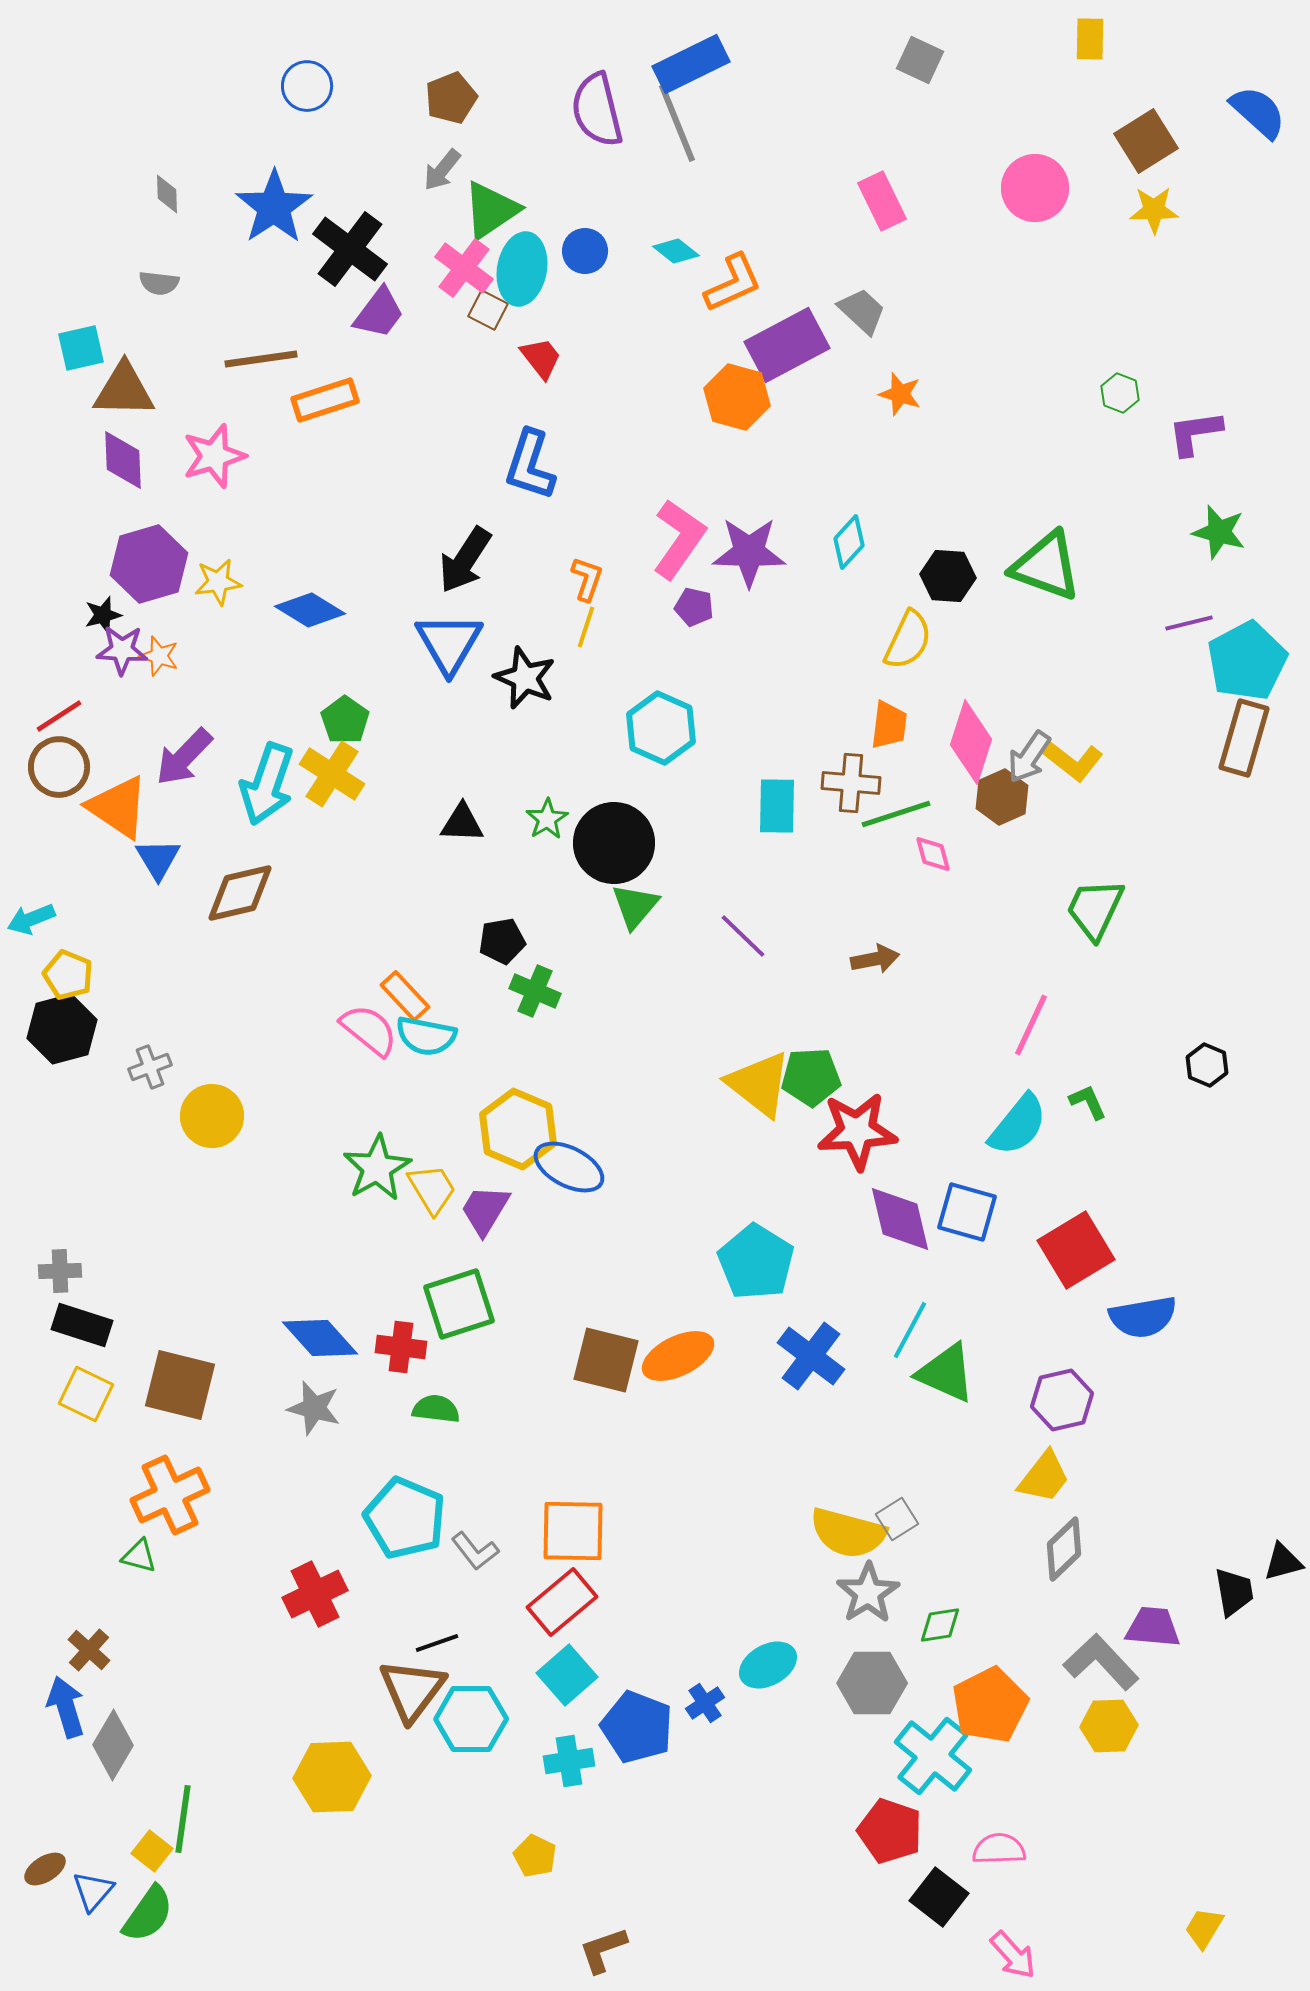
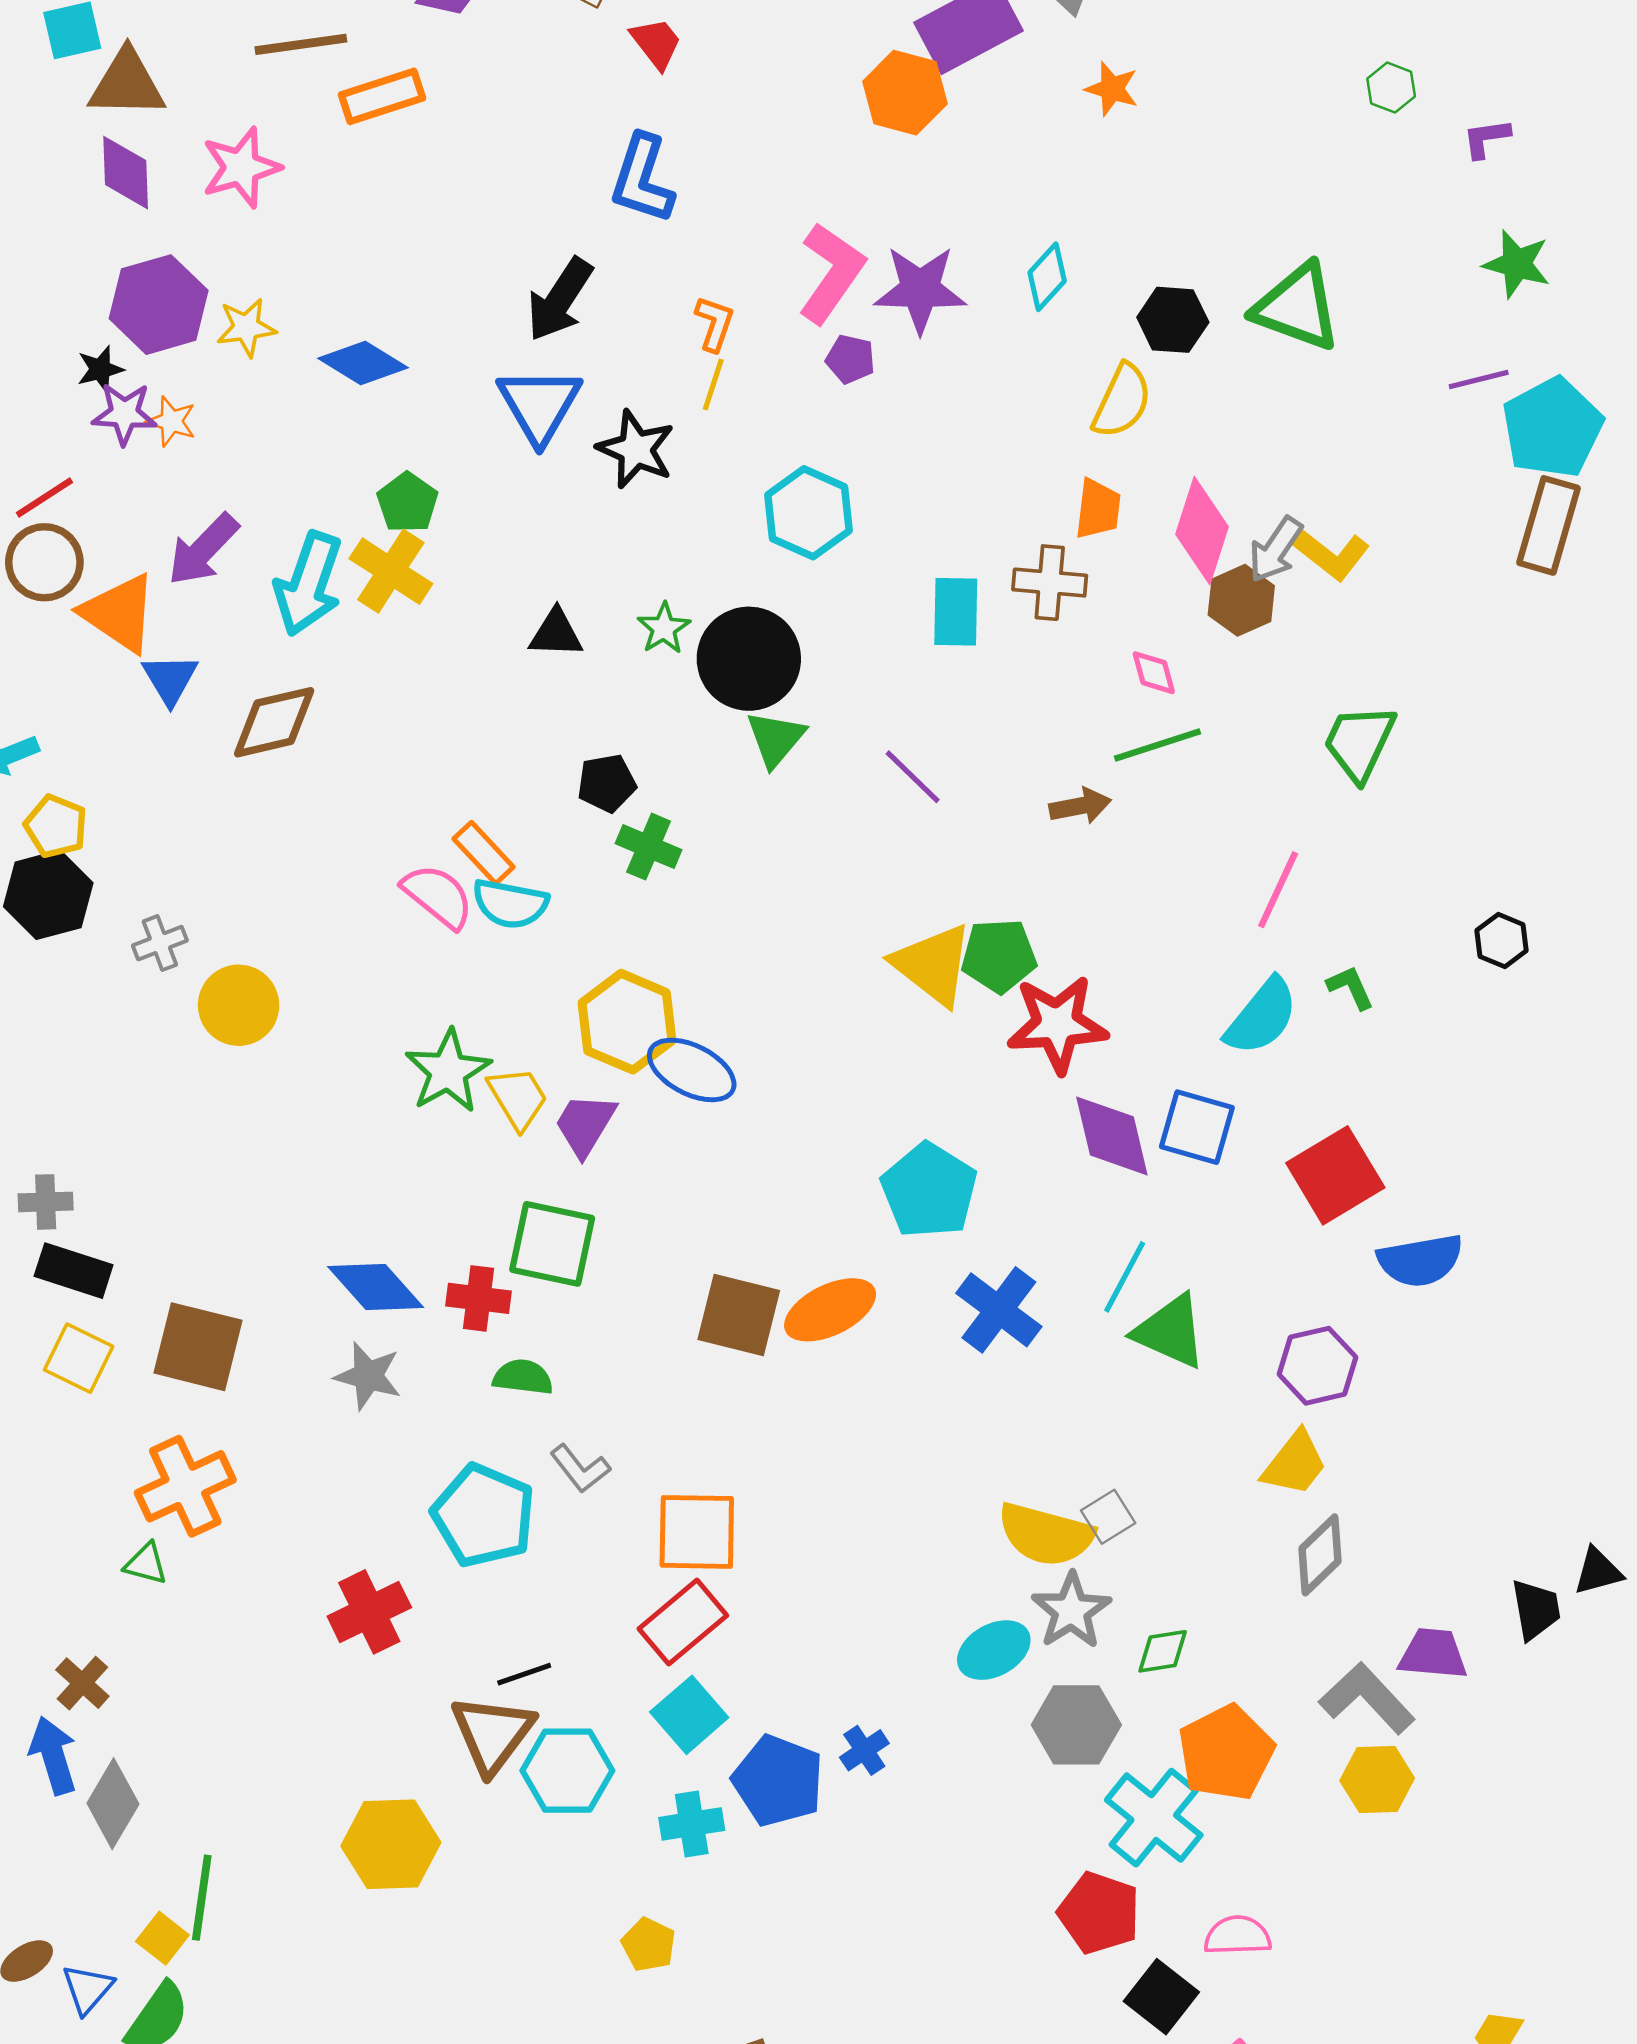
purple L-shape: (1195, 433) -> (1486, 138), size x0.7
green line: (896, 814) -> (1158, 745), moved
green square: (459, 1304) -> (552, 1244), turned 30
gray L-shape: (475, 1551) -> (580, 1469), moved
cyan ellipse: (768, 1665) -> (994, 1650), moved

